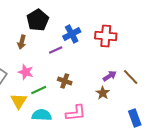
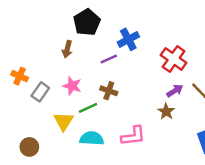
red cross: (106, 36) -> (174, 59), moved, turned 30
brown cross: (65, 81) -> (109, 91), moved

